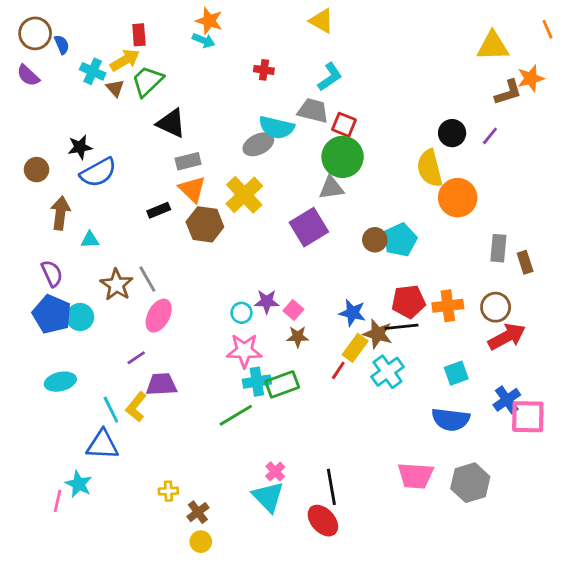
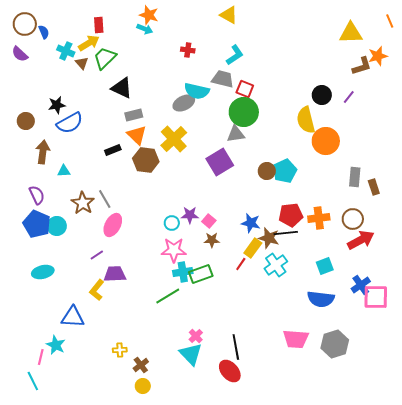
cyan line: (111, 410) -> (33, 381), moved

